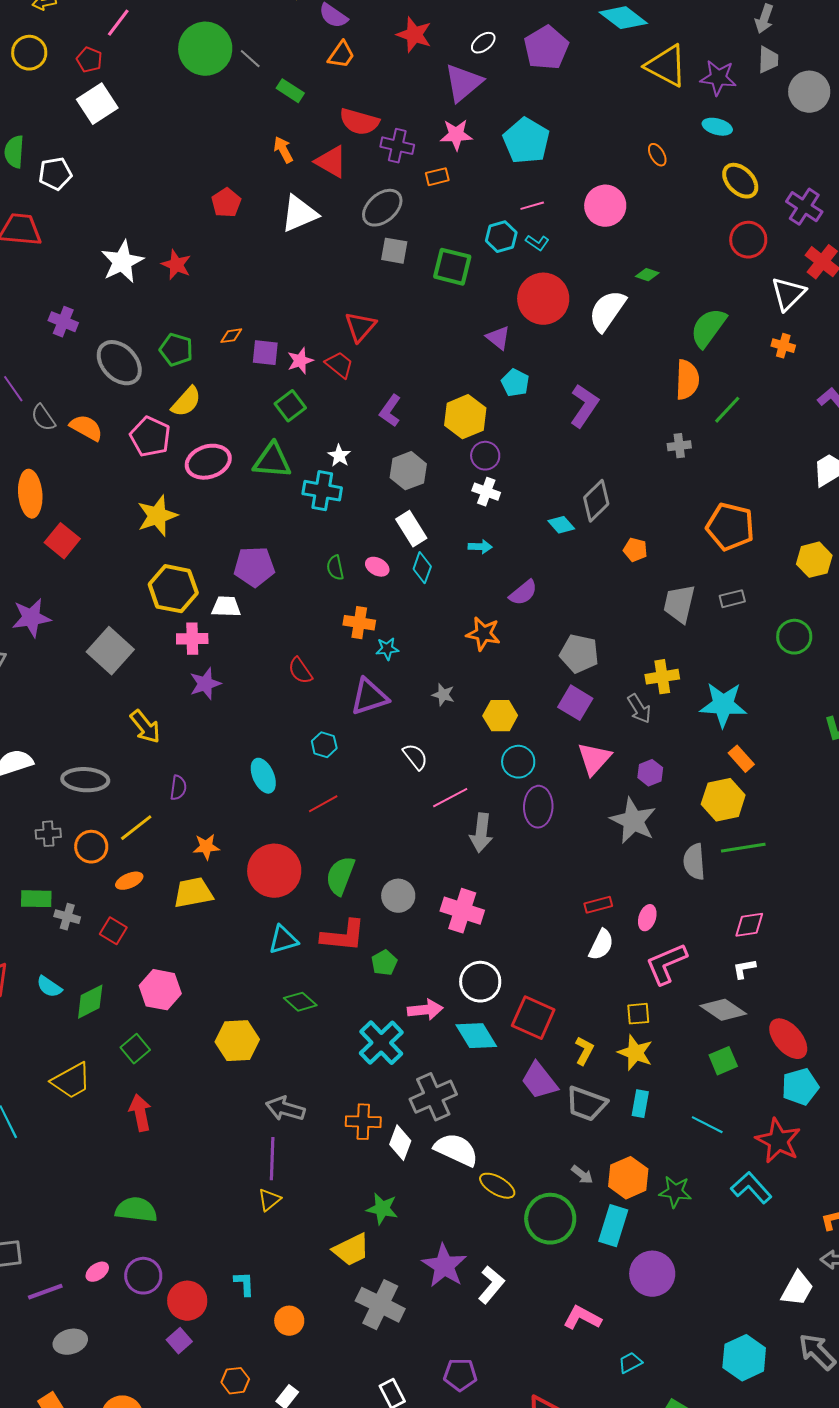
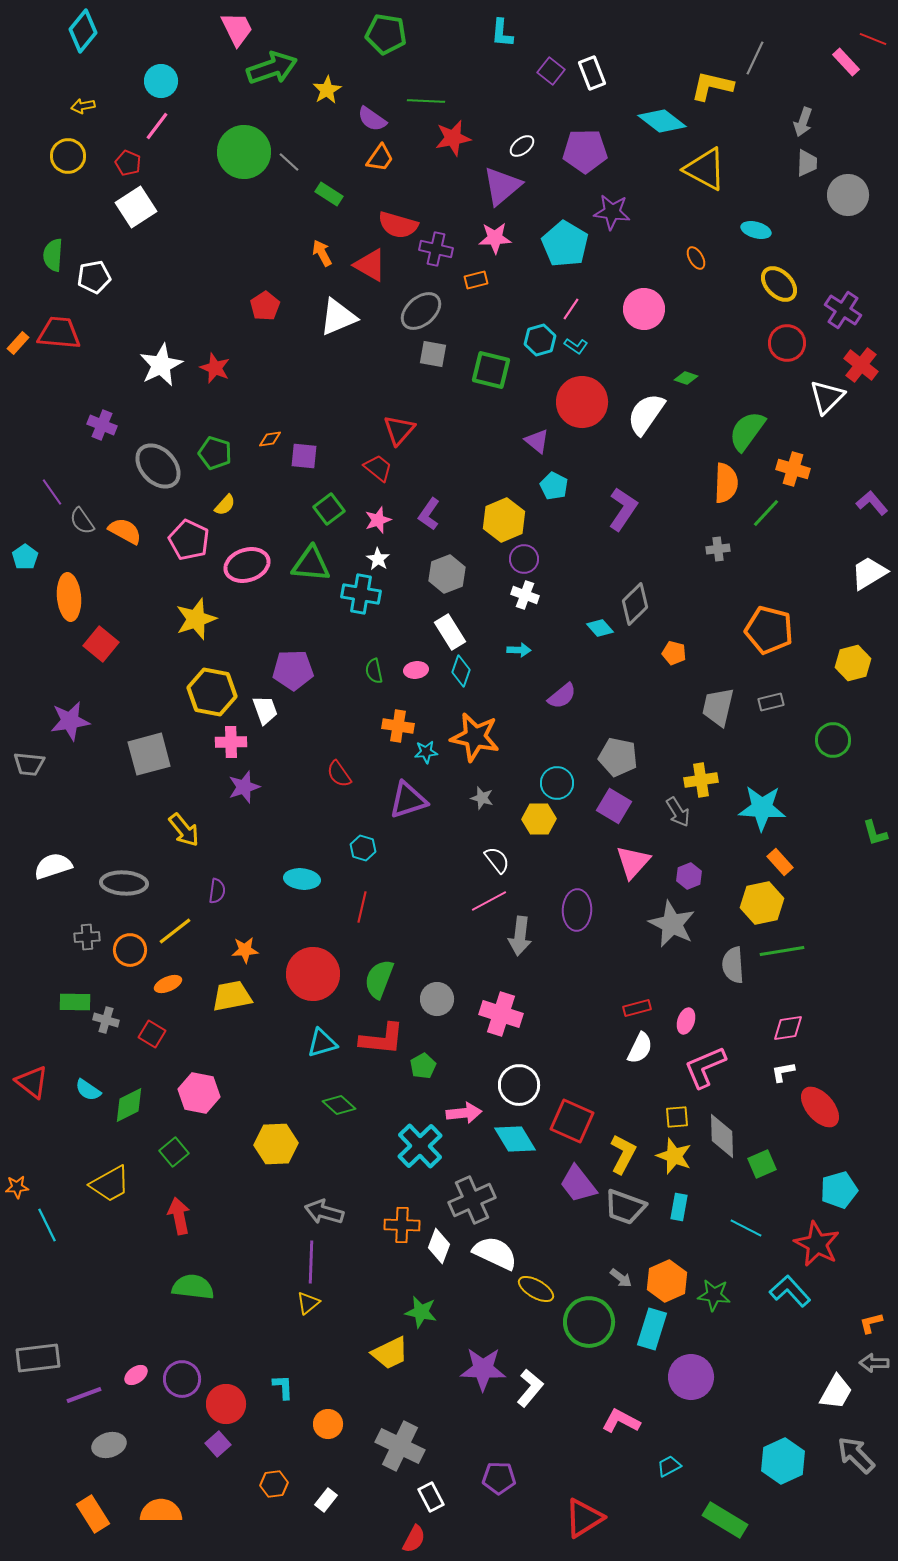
red star: (414, 35) -> (453, 138), turned -30
purple pentagon: (546, 48) -> (585, 151), turned 30
purple star: (718, 78) -> (612, 212), moved
pink line: (532, 206) -> (571, 309), turned -40
orange cross: (783, 346) -> (793, 469), moved, size x1.4
pink star: (300, 361) -> (378, 520), moved
yellow semicircle: (186, 402) -> (225, 505), size x0.7
pink ellipse: (377, 567) -> (416, 670), turned -35
white trapezoid: (226, 607) -> (265, 710), turned 68
orange star: (483, 634) -> (475, 737), moved, size x1.4
gray square: (110, 651) -> (149, 754), turned 33
white semicircle: (415, 757) -> (497, 860), moved
cyan circle: (518, 762) -> (557, 783), moved
cyan ellipse: (263, 776) -> (302, 879), turned -60
red line: (323, 804) -> (362, 907), turned -48
gray diamond: (723, 1010) -> (722, 1136), moved, turned 54
red ellipse: (788, 1039) -> (820, 1107), moved
yellow L-shape: (584, 1051) -> (623, 1154), size x1.4
green semicircle: (136, 1210) -> (193, 1287), moved
purple star: (444, 1266) -> (483, 1369), turned -30
gray cross: (380, 1305) -> (400, 1446), moved

